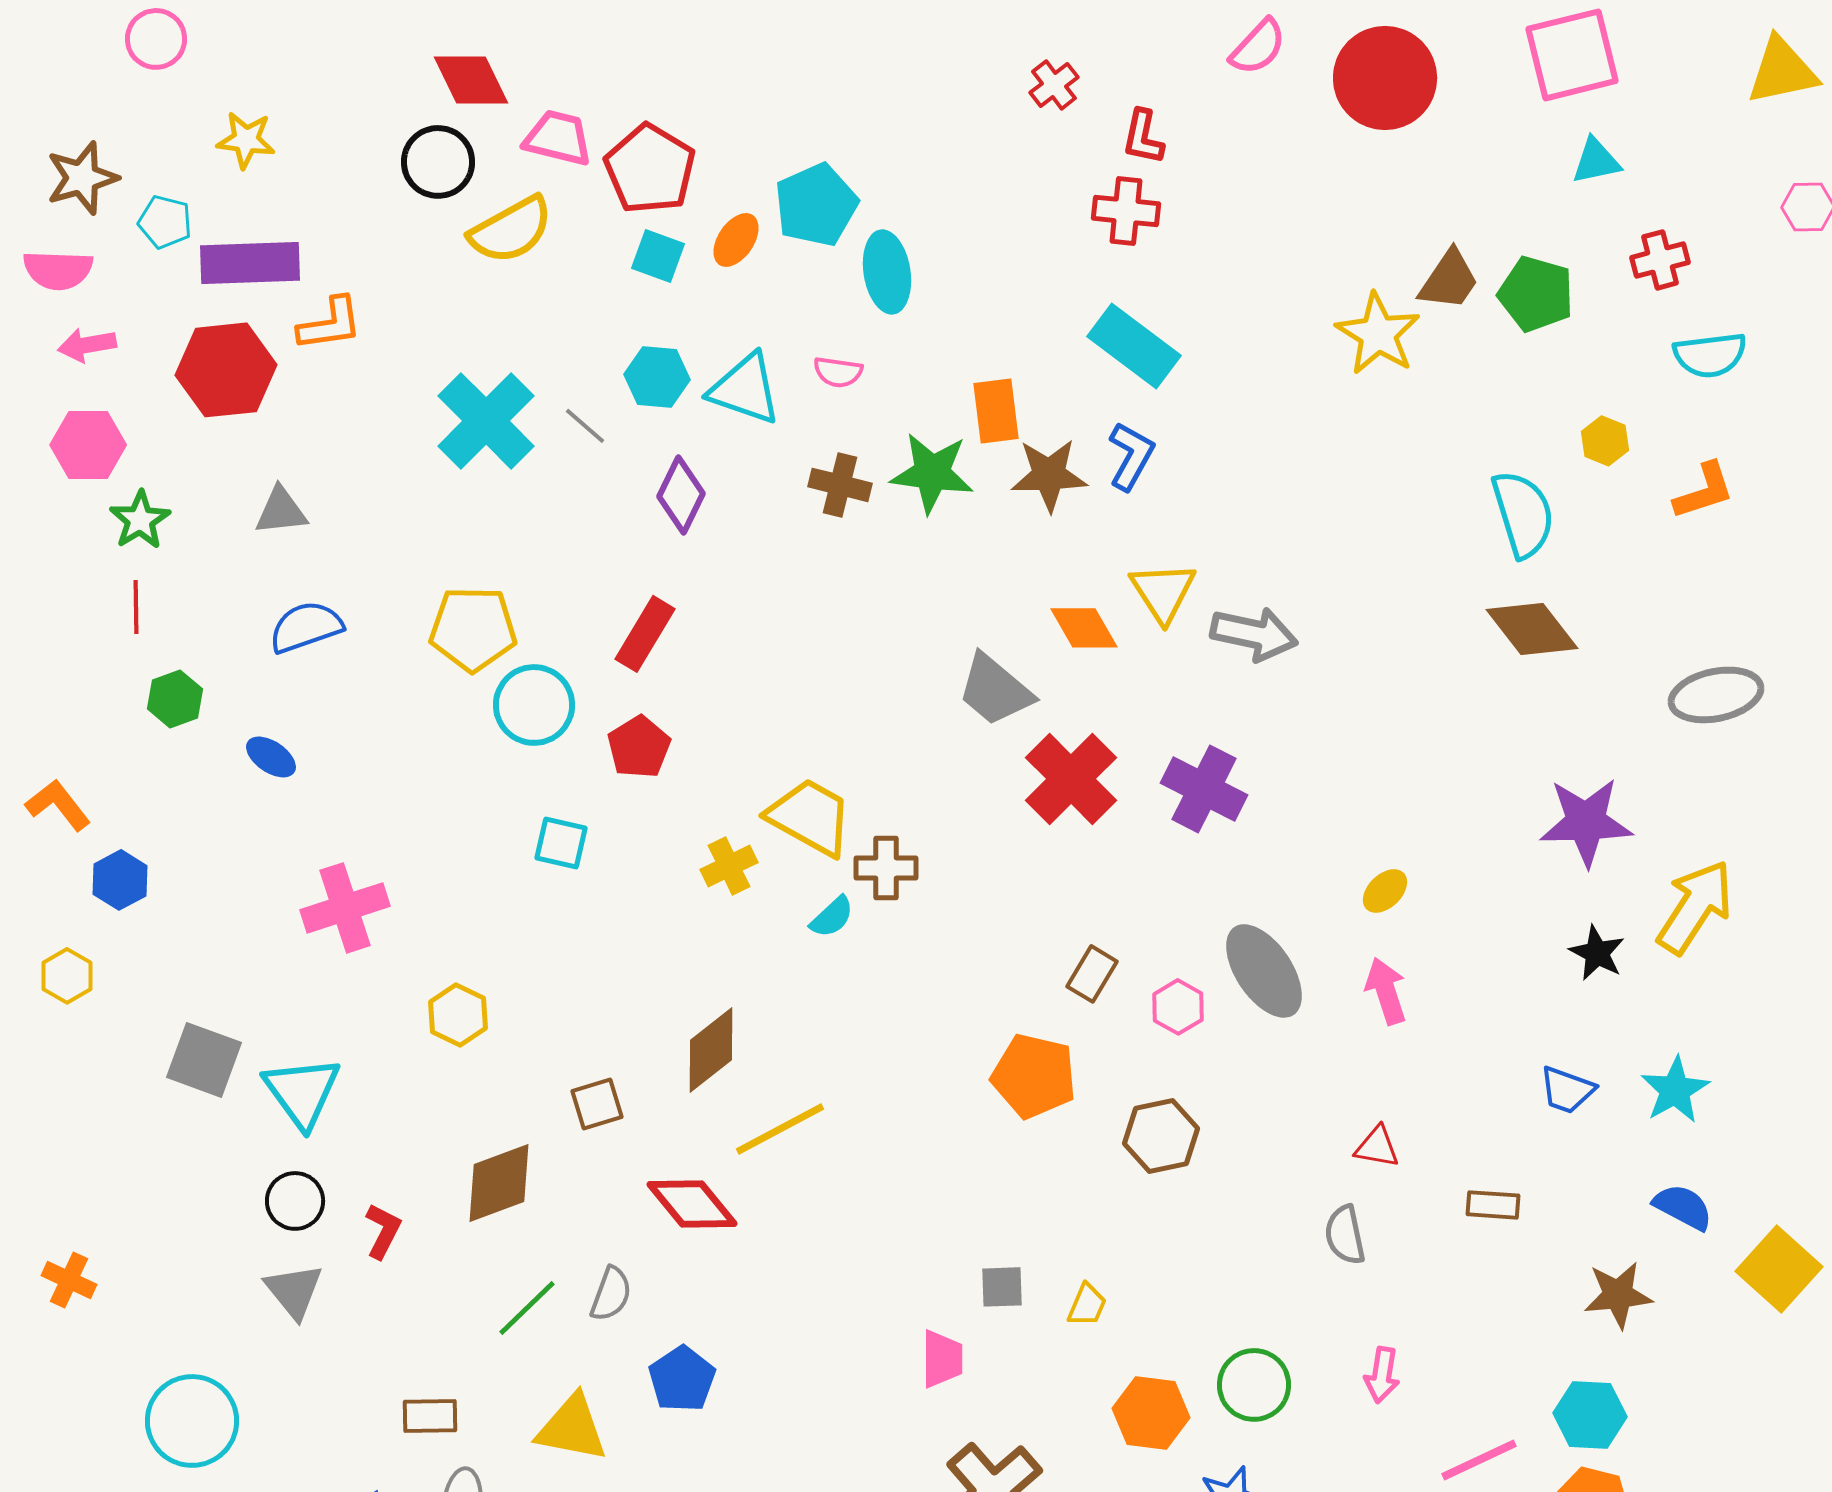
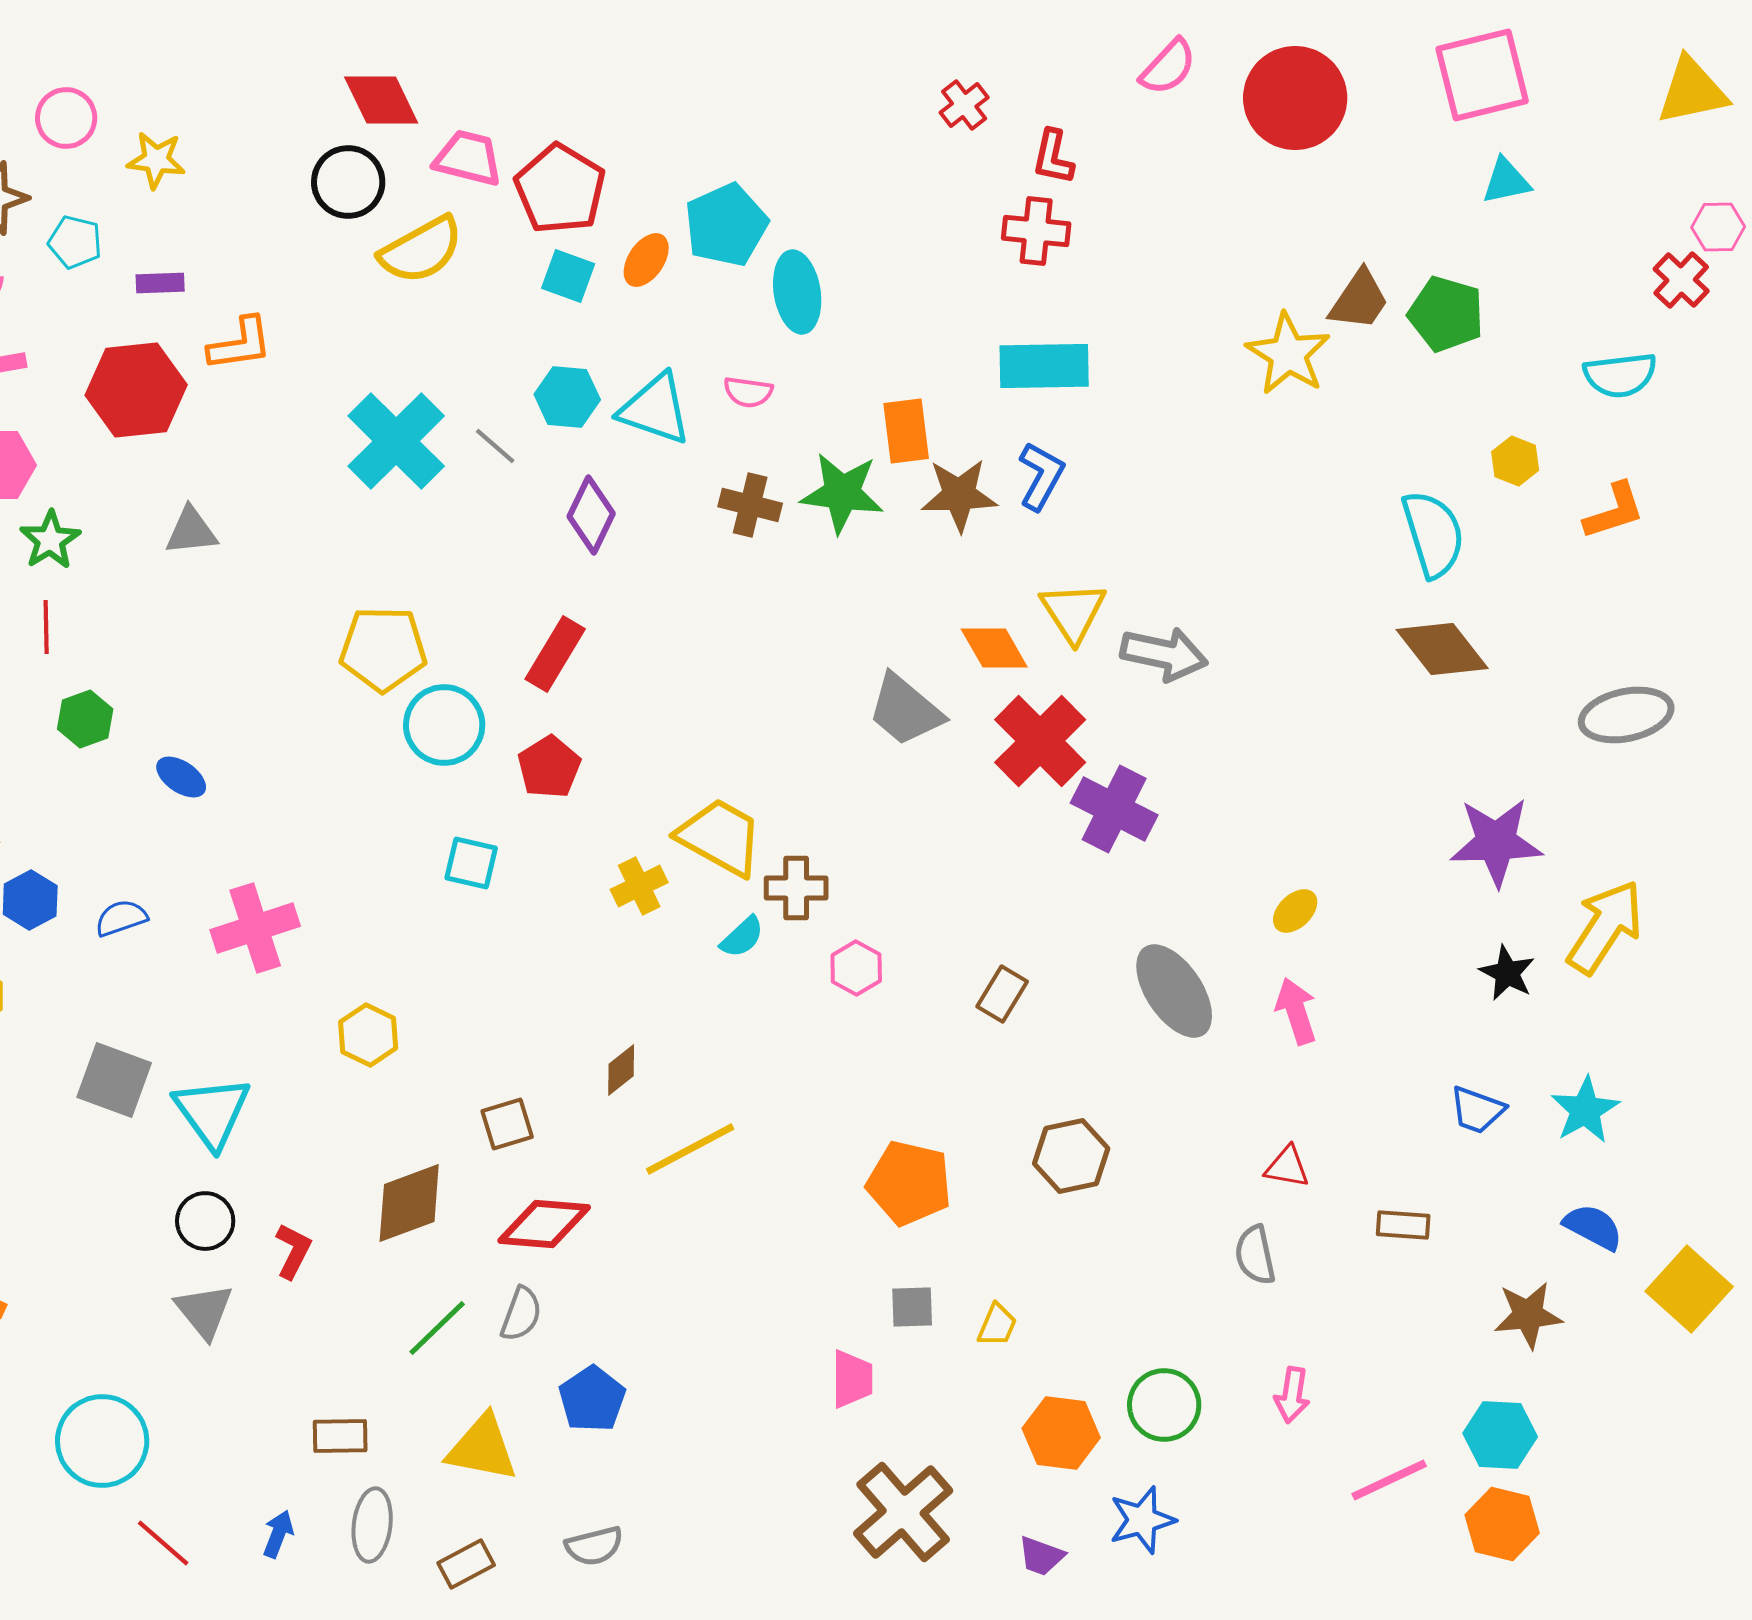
pink circle: (156, 39) -> (66, 118), moved
red cross: (1660, 260) -> (1681, 280), moved, turned -32
purple rectangle: (250, 263) -> (160, 283), size x0.5
cyan rectangle: (1134, 346) -> (1044, 366), turned -38
blue semicircle: (306, 627) -> (121, 918), moved, size x0.7
red cross: (1071, 779) -> (1040, 741), moved
pink hexagon: (1178, 1007) -> (856, 968), moved
brown diamond: (711, 1050) -> (621, 1070), size x0.6
orange pentagon: (1034, 1076) -> (909, 1183), moved
red diamond: (692, 1204) -> (544, 1224), moved, turned -46

